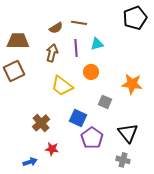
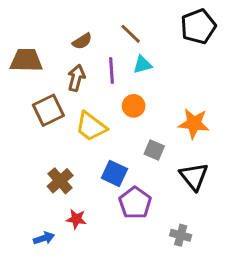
brown line: (79, 23) -> (131, 34), moved, turned 35
brown square: (14, 71) -> (48, 110), moved
black triangle: (128, 133) -> (194, 176), moved

